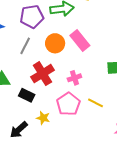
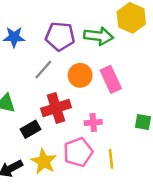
black rectangle: (27, 95) -> (30, 129), turned -70
yellow line: (96, 103) -> (111, 159), turned 42
yellow star: (43, 118) -> (44, 161), size x1.5

